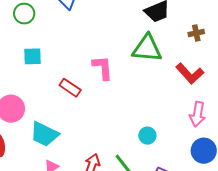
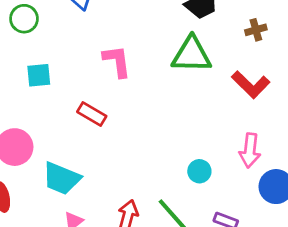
pink L-shape: (103, 68) -> (117, 61), moved
pink arrow: (197, 114) -> (250, 150), moved

